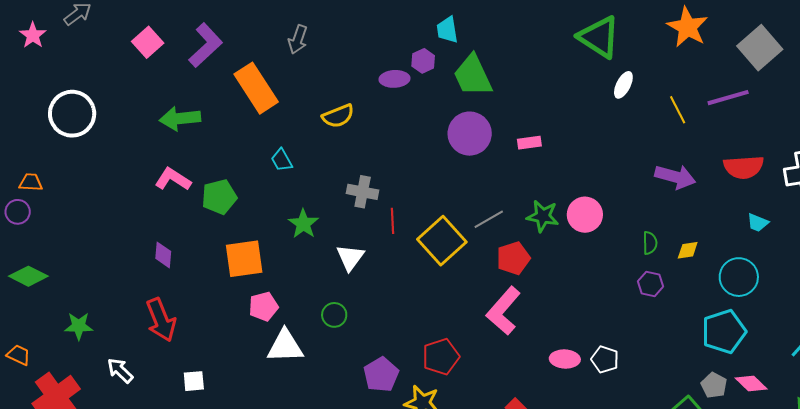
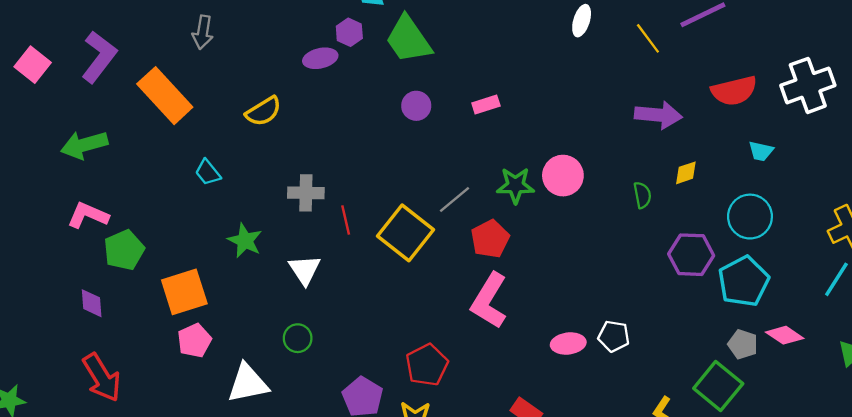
purple circle: (470, 134) -> (416, 106), size x0.6
green pentagon: (219, 197) -> (124, 250), moved
yellow diamond: (688, 250) -> (686, 173), moved
purple hexagon: (650, 284) -> (691, 255), moved, size x1.5
pink pentagon: (263, 306) -> (194, 341), moved

